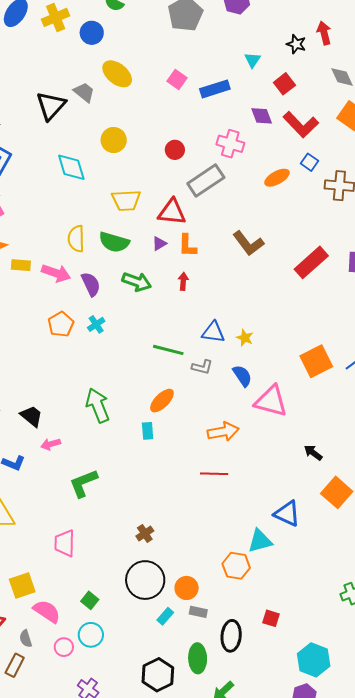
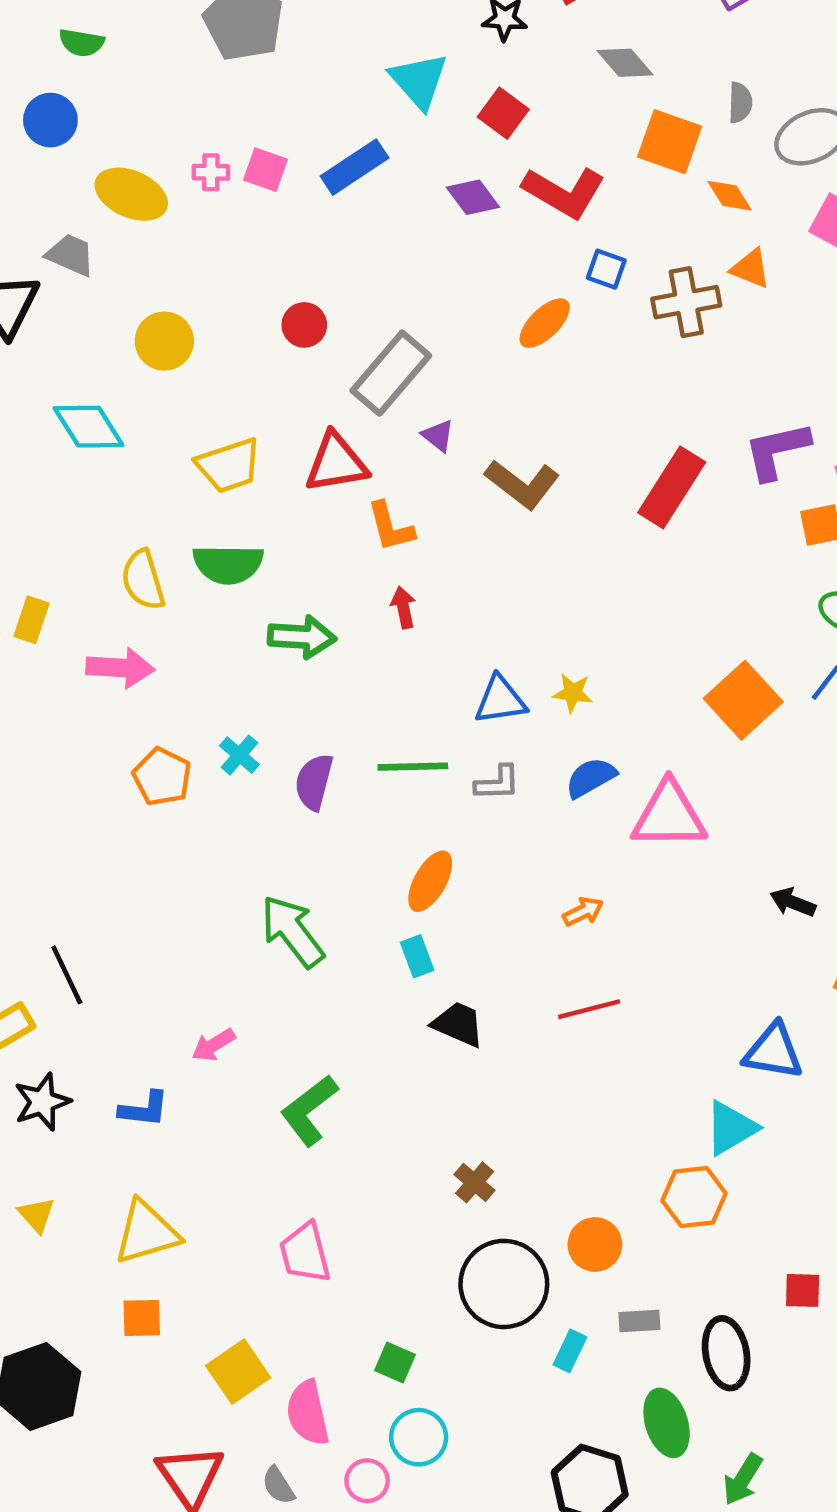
cyan triangle: (252, 60) -> (419, 81), size x1.6
pink cross: (230, 144) -> (211, 172), moved, size x0.6
purple triangle: (159, 244) -> (438, 436), moved, turned -35
yellow rectangle: (21, 265) -> (31, 620), moved, turned -60
purple semicircle: (91, 284) -> (314, 782), moved, turned -125
blue semicircle: (242, 376) -> (591, 778), turned -70
black trapezoid: (31, 416) -> (458, 1024), moved
orange arrow: (223, 432) -> (583, 911), size x0.6
orange circle: (187, 588) -> (595, 1244), moved
pink semicircle: (47, 611) -> (308, 1413), turned -120

